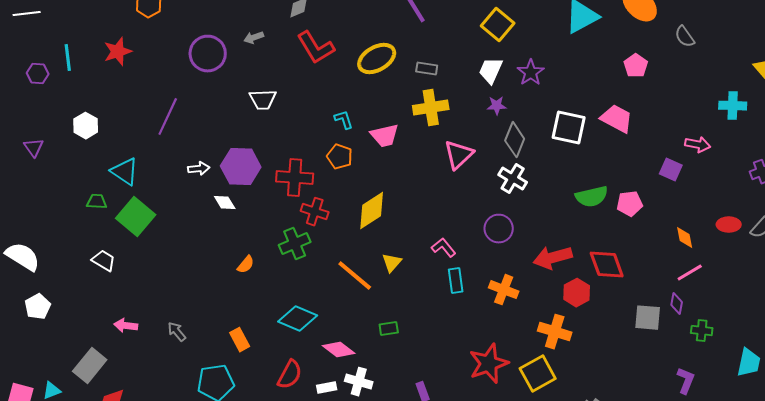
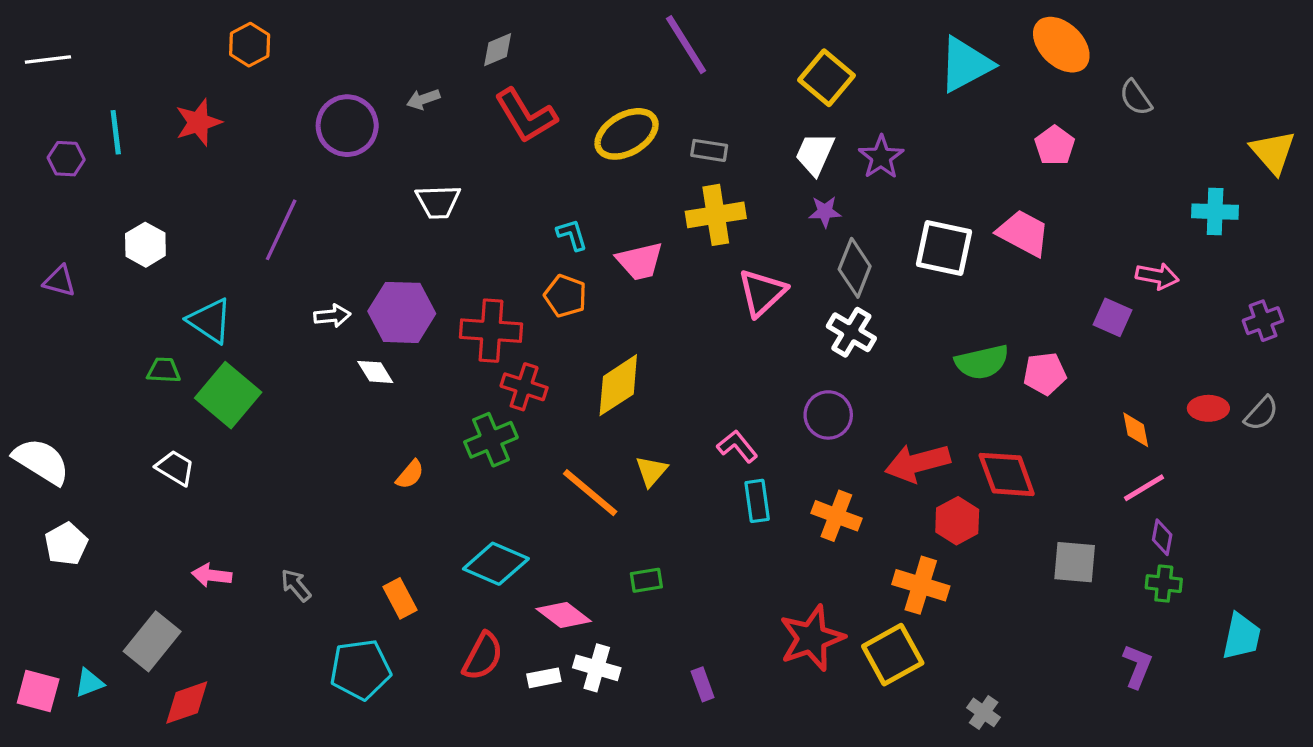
purple triangle: (34, 148) -> (60, 281), turned -40
purple diamond: (677, 304) -> (1162, 537), moved

